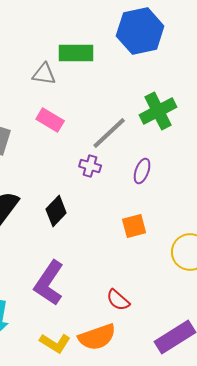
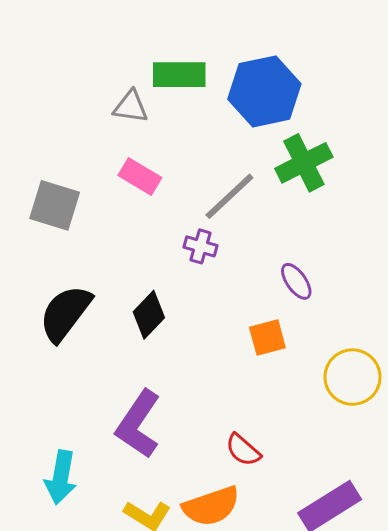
blue hexagon: (140, 31) -> (264, 91), moved
purple ellipse: (142, 171) -> (296, 281), moved, turned -55

